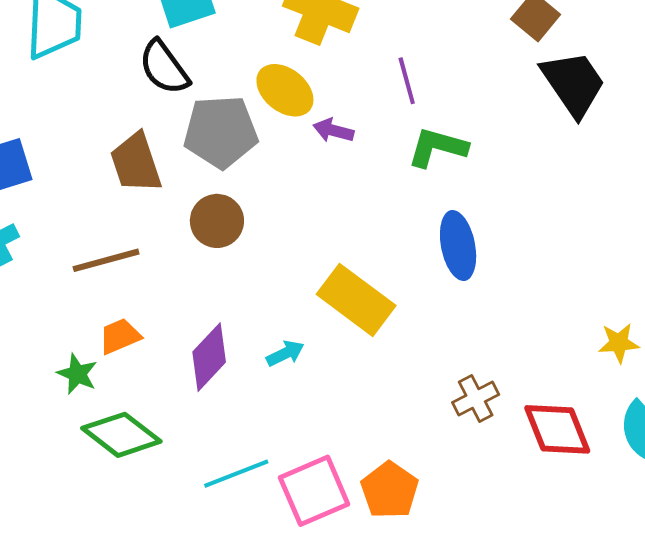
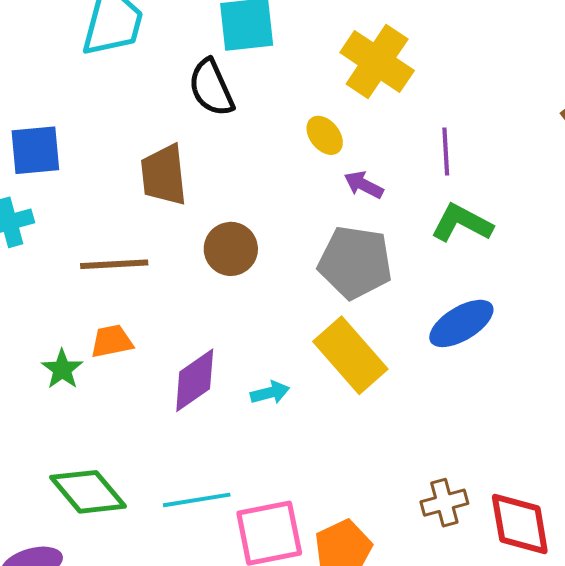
yellow ellipse: (285, 90) -> (325, 135), size x0.7
gray pentagon: (221, 132) -> (355, 262), moved
blue ellipse: (458, 246) -> (461, 323), turned 58
brown cross: (476, 399) -> (444, 503), moved
green diamond: (121, 435) -> (88, 492), moved

